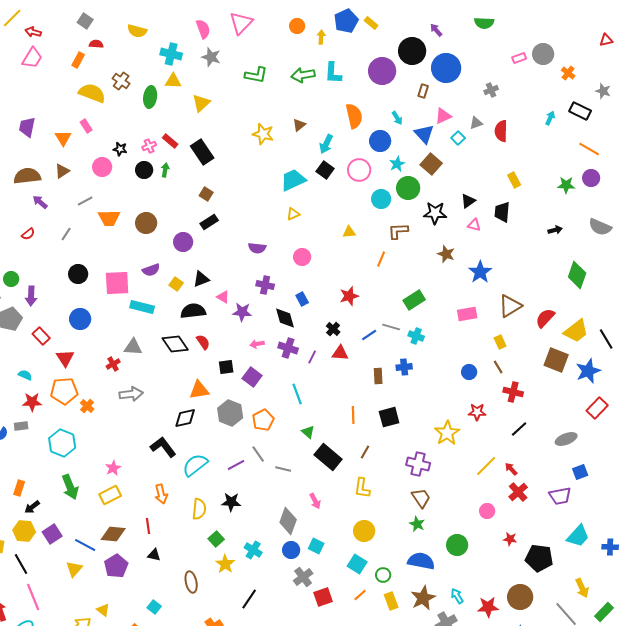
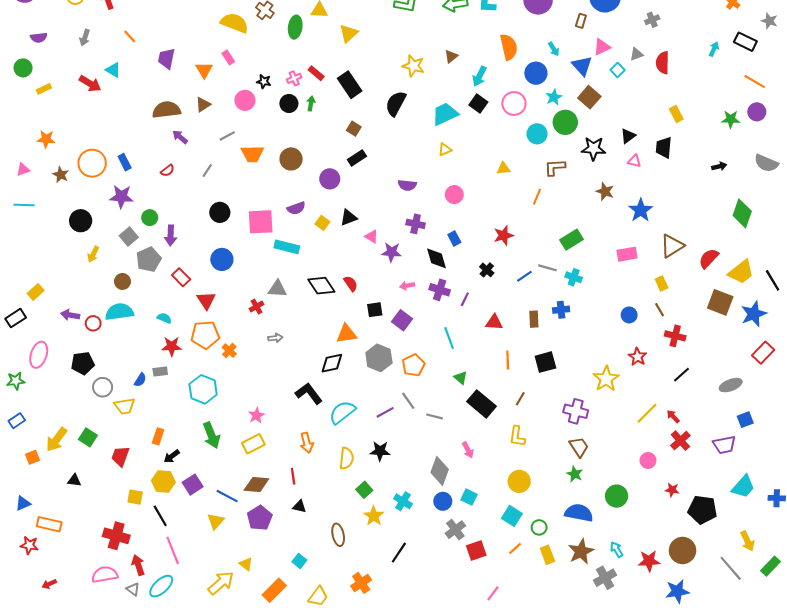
black semicircle: (193, 311) -> (396, 103), moved, turned -55
red triangle: (340, 353) -> (494, 322), moved
gray arrow: (131, 394) -> (275, 338), size x0.6
red star: (477, 412) -> (637, 357), turned 30

